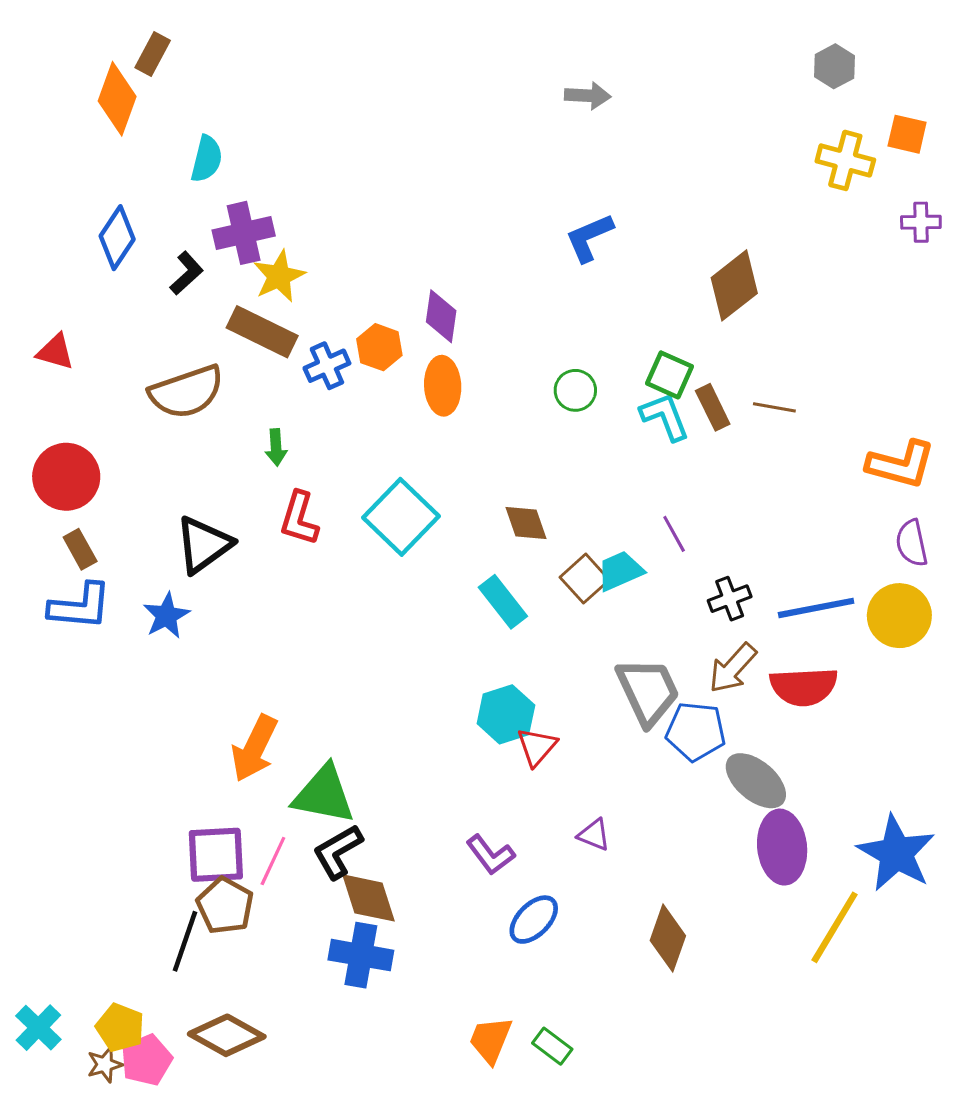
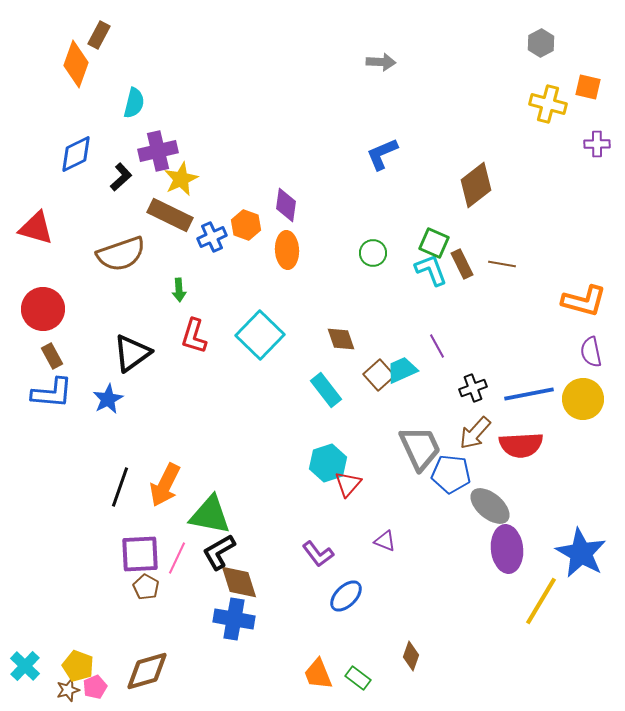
blue diamond: (117, 238) -> (76, 154), turned 30
red triangle: (55, 352) -> (36, 228), size x1.4
brown pentagon: (225, 906) -> (146, 587), size x0.7
brown diamond: (668, 938) -> (411, 656), moved, size x0.7
black line: (185, 941) -> (120, 487), moved
brown diamond: (227, 1035) -> (147, 671), turned -45
orange trapezoid: (490, 1040) -> (318, 674), turned -44
pink pentagon: (146, 1060) -> (95, 687), size x0.7

